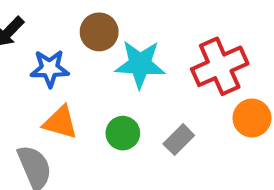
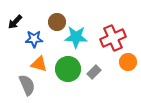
green circle: (123, 133) -> (68, 69), size x1.6

